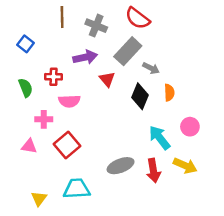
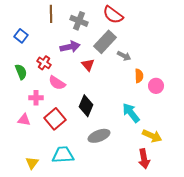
red cross: (54, 77) -> (44, 63), turned 32
black diamond: (140, 96) -> (86, 106), moved
pink semicircle: (69, 101) -> (57, 83), turned 36
pink circle: (190, 127) -> (156, 86), moved
red arrow: (153, 171) -> (144, 159), moved

